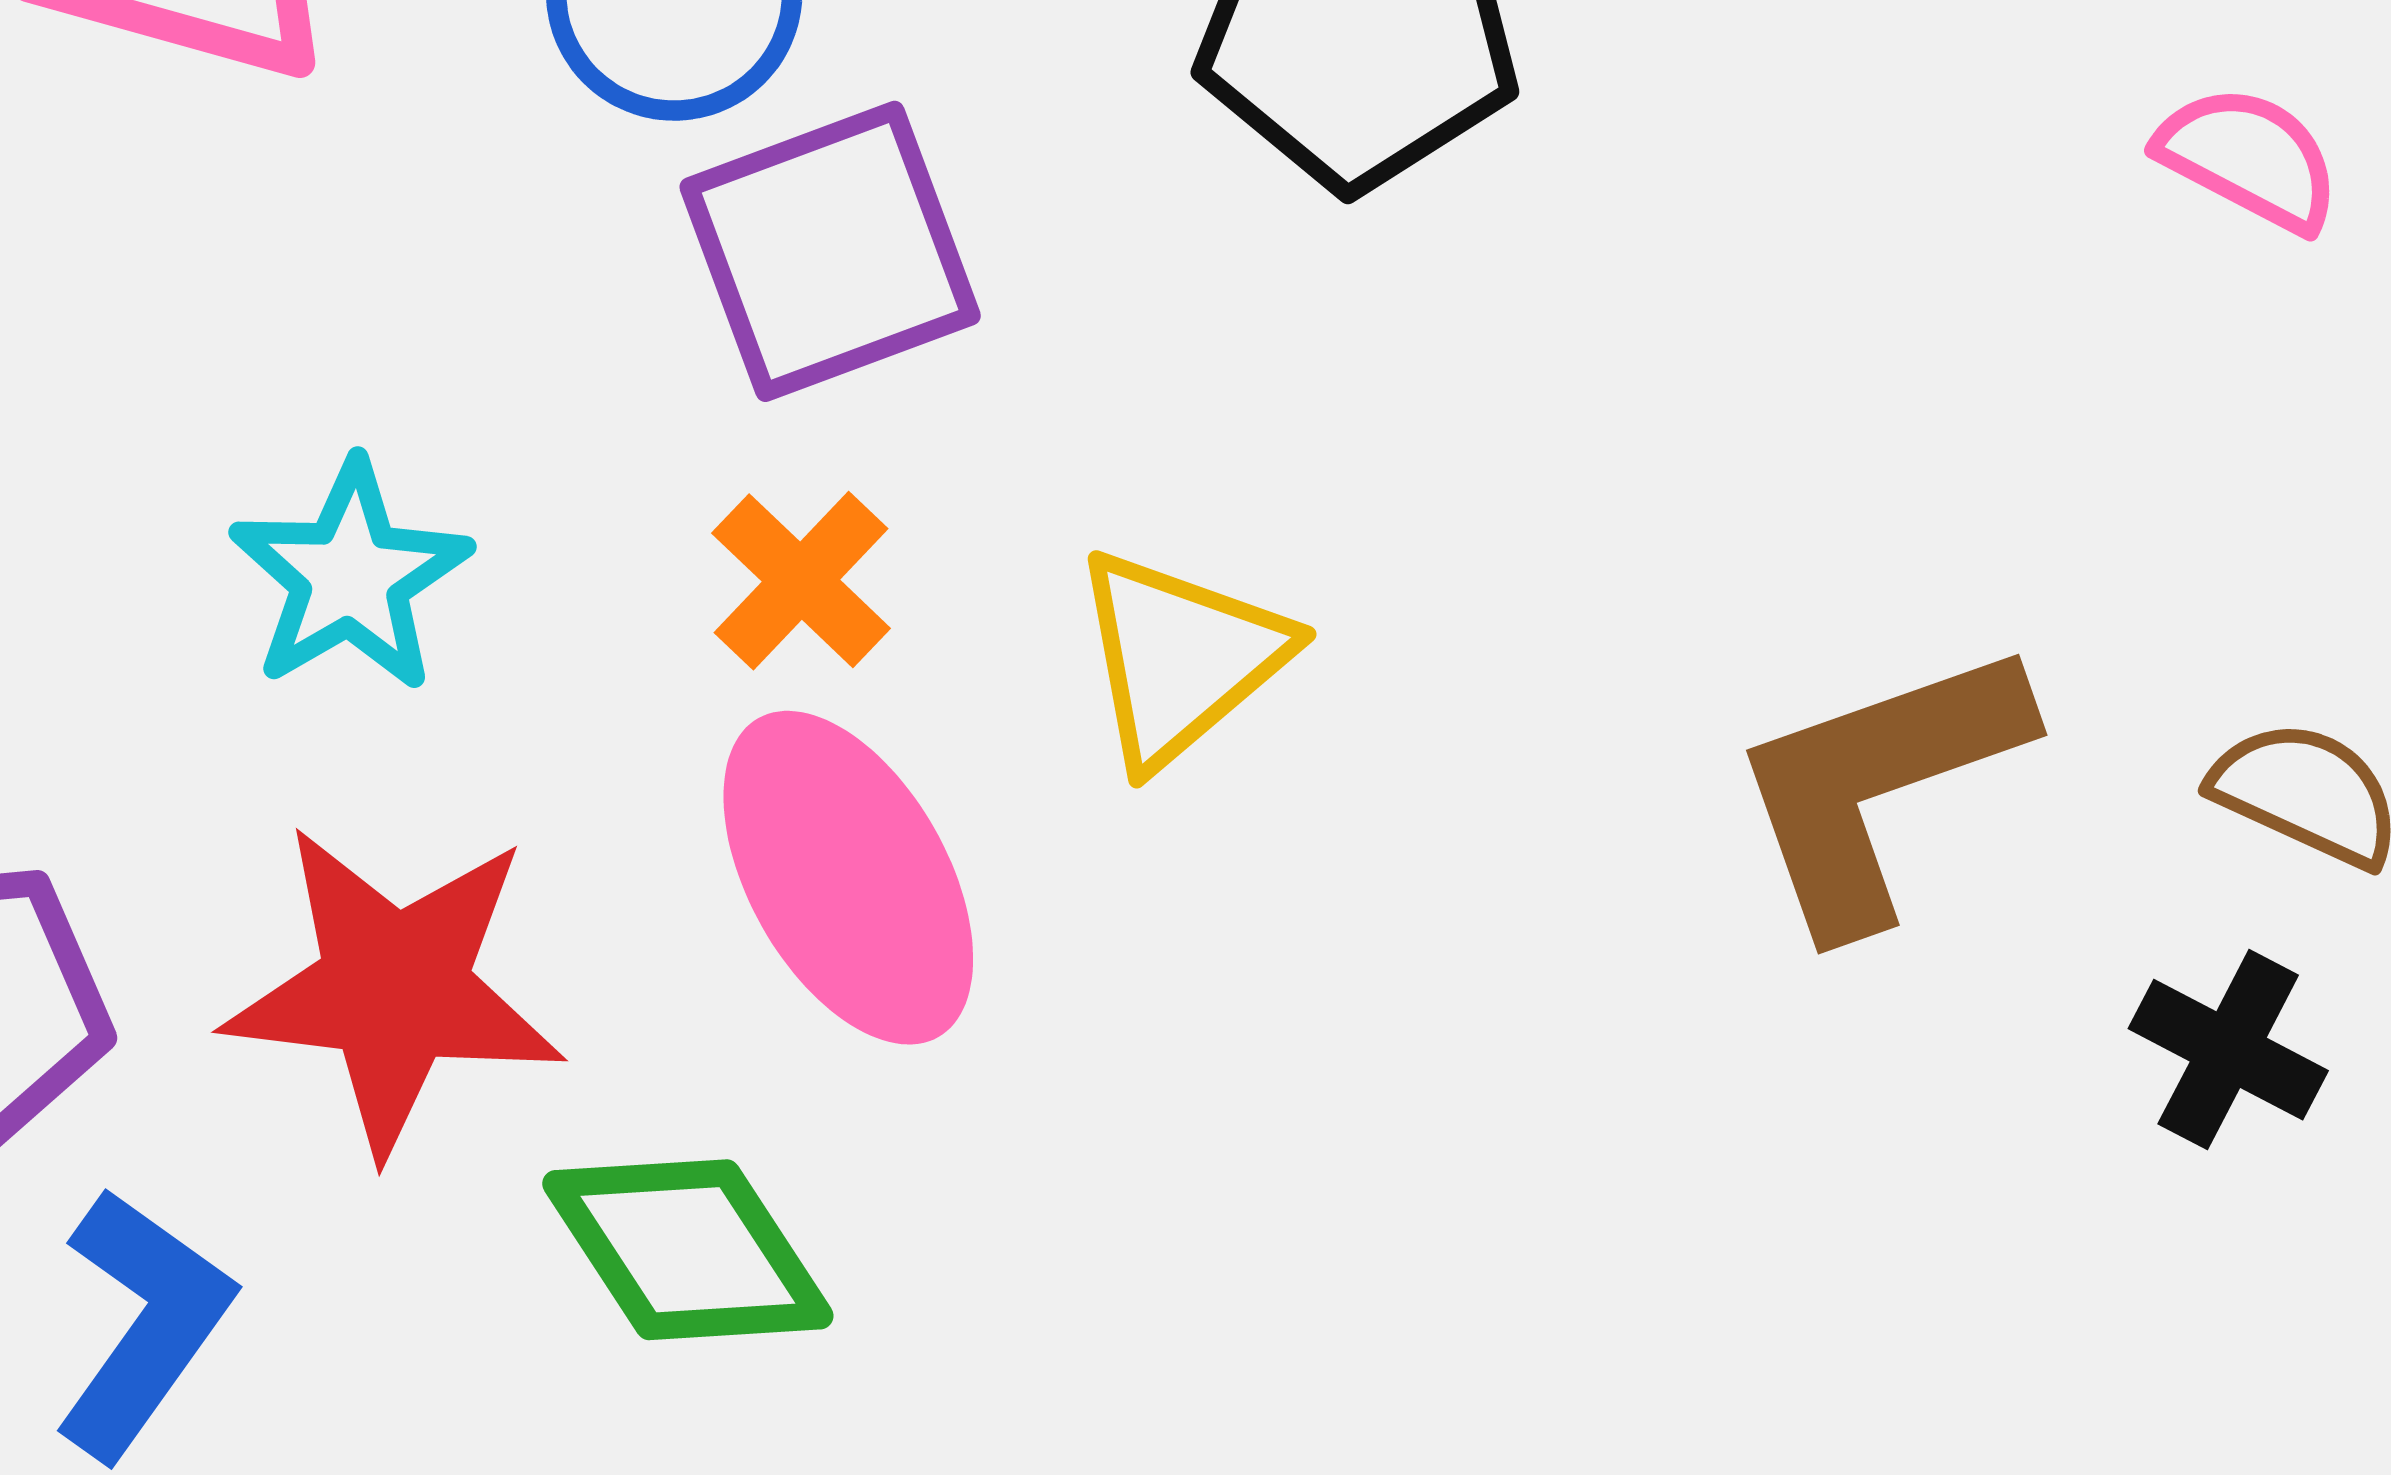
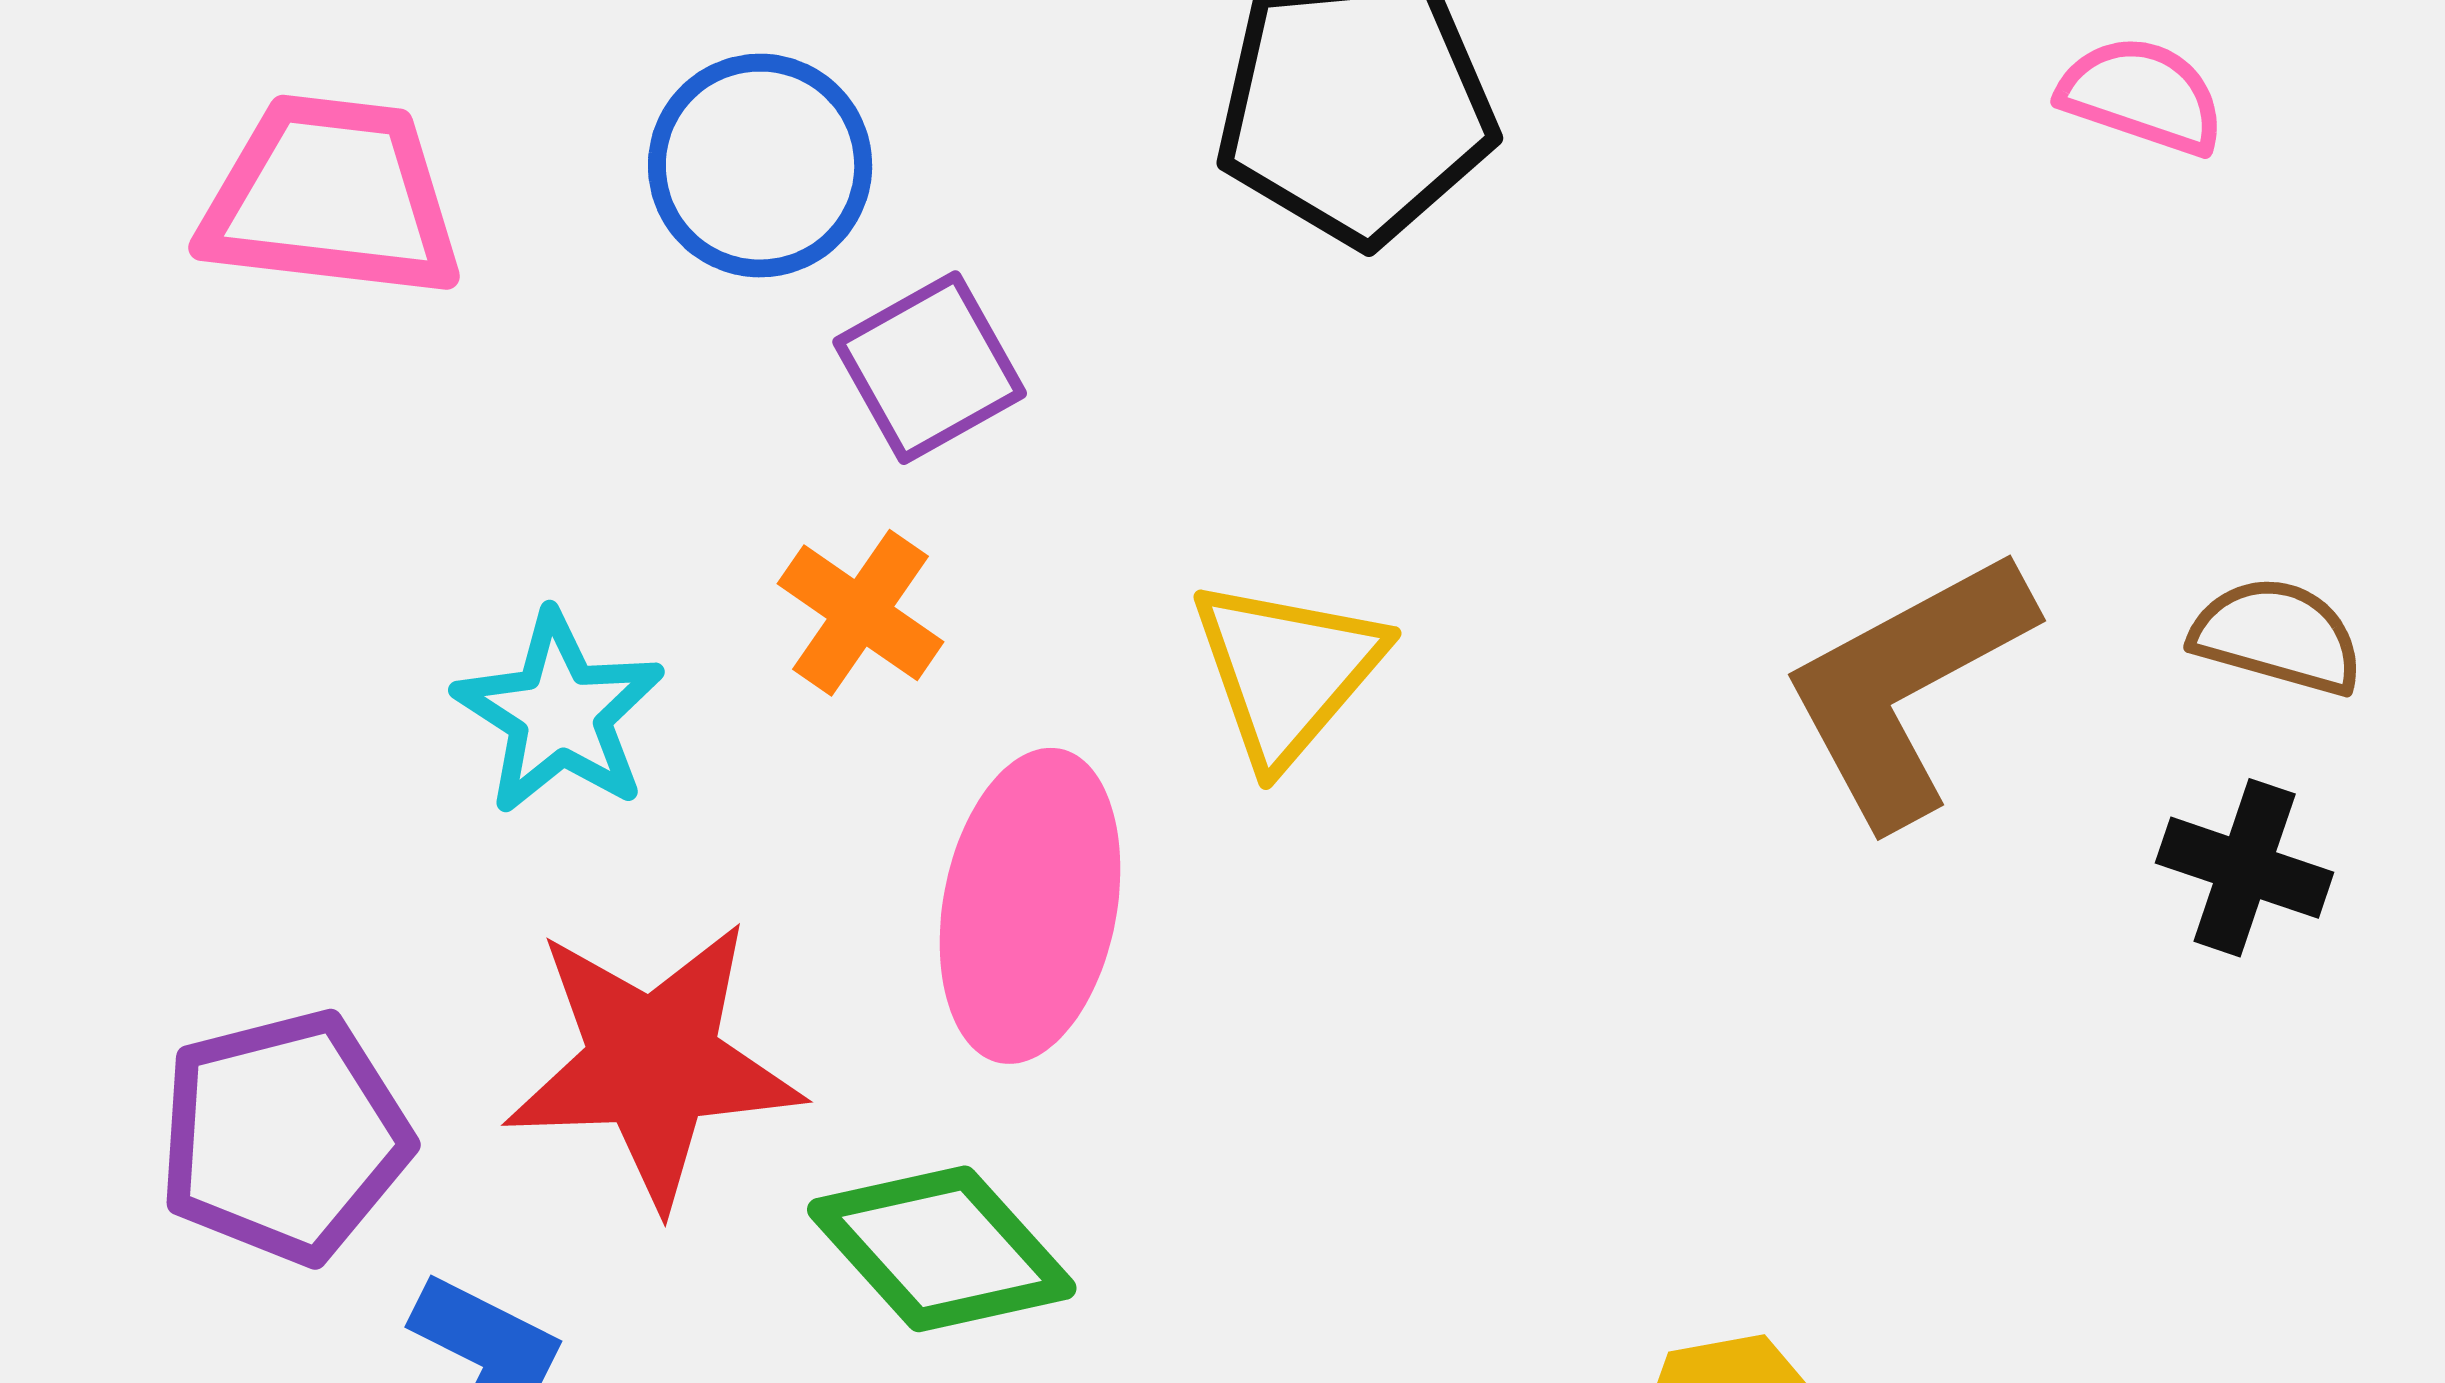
purple square: (830, 251) -> (930, 368), size x0.7
orange cross: (801, 581) -> (861, 613), moved
pink ellipse: (848, 878) -> (1030, 906), turned 49

